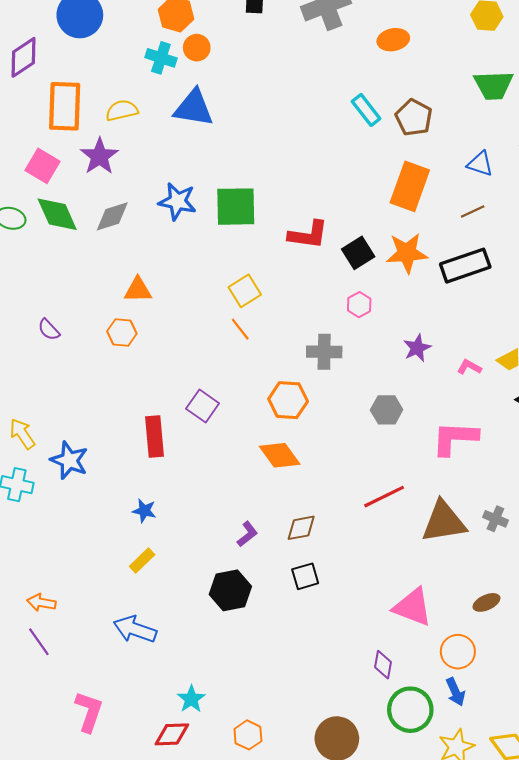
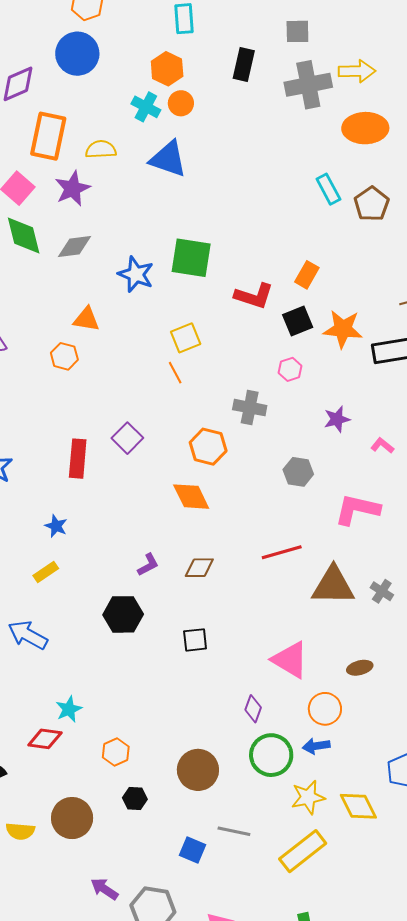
orange ellipse: (393, 40) -> (365, 128), size x1.5
orange rectangle: (410, 186) -> (307, 275), moved, size x0.6
blue star: (177, 201) -> (136, 274), moved
black square: (305, 576) -> (195, 640), moved
blue arrow: (455, 692) -> (316, 746), turned 96

